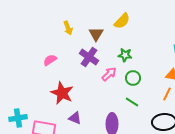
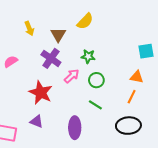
red star: (62, 93) -> (41, 93), moved

